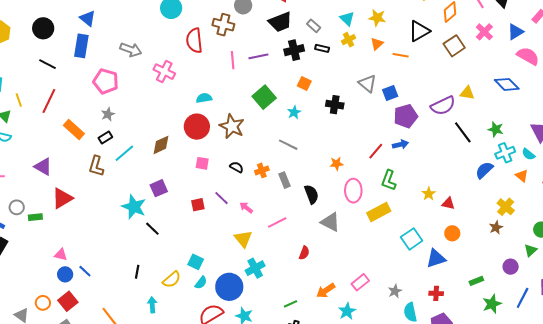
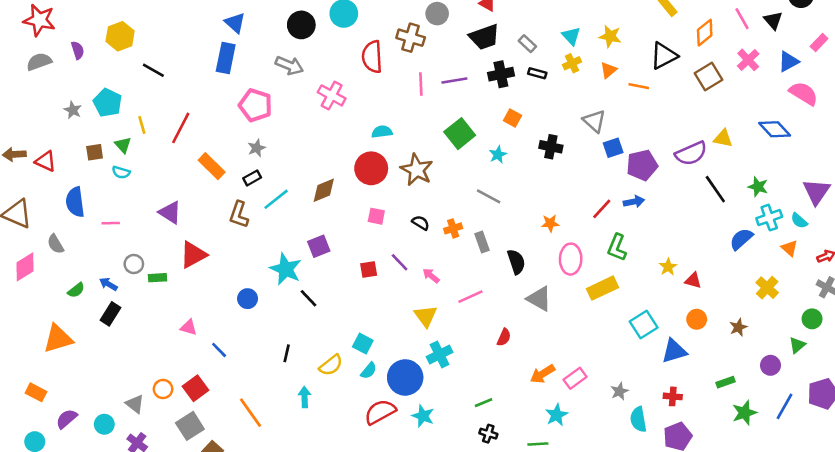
black circle: (43, 28) -> (301, 25), moved
black line: (48, 64) -> (153, 70), moved
blue square: (390, 93) -> (613, 148), moved
brown star: (496, 227) -> (738, 327), moved
blue circle: (65, 274) -> (248, 299), moved
orange arrow: (326, 291) -> (543, 374), moved

